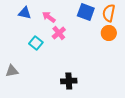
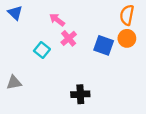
blue square: (86, 12) -> (104, 45), moved
blue triangle: (25, 13) -> (15, 13), moved, turned 32

